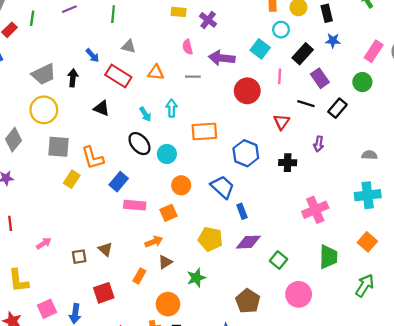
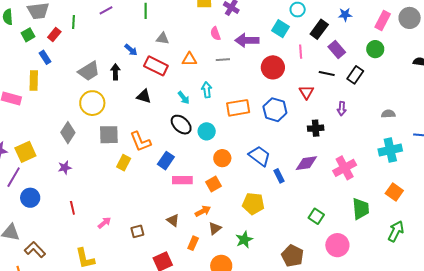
blue hexagon: (246, 153) -> (275, 110), moved
purple diamond: (248, 242) -> (306, 163), moved
brown triangle: (105, 249) -> (173, 220), moved

